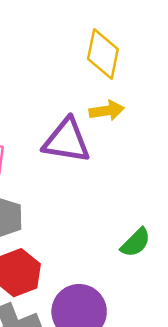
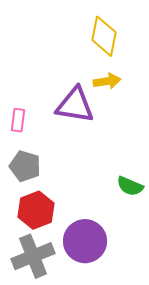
green semicircle: (136, 243) -> (130, 186), turned 68

